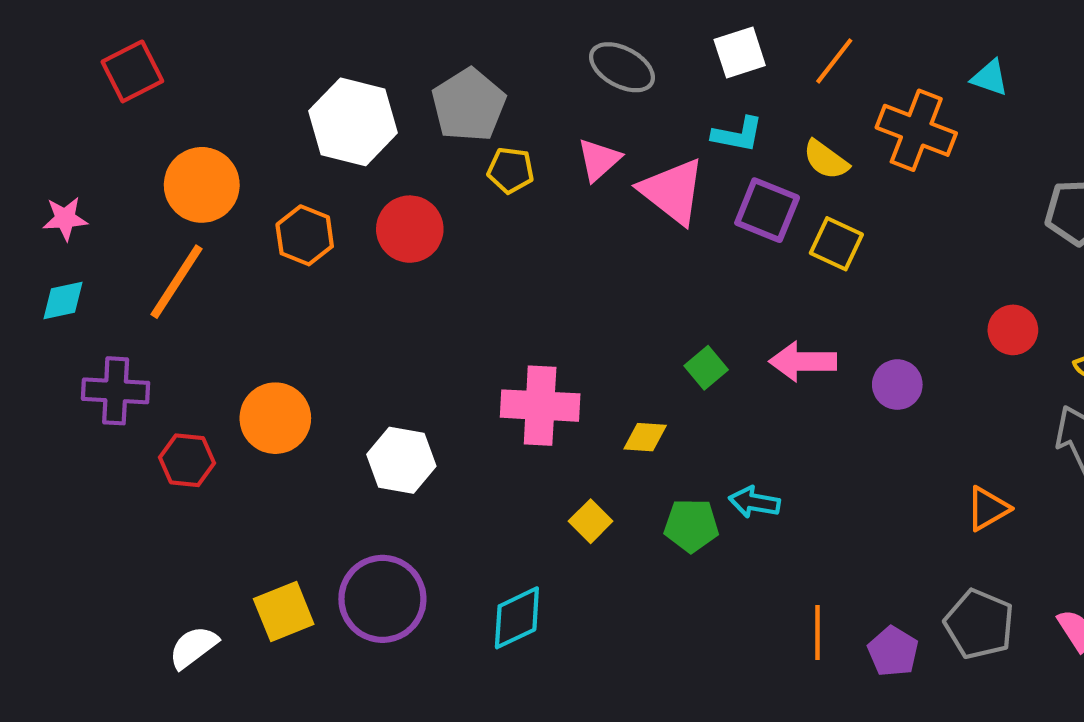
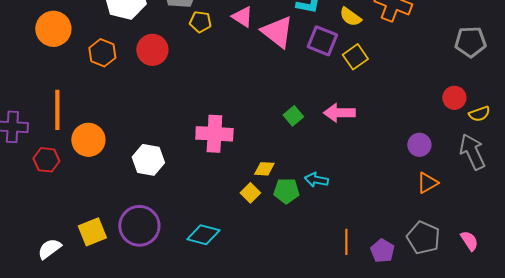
pink triangle: (599, 160) -> (242, 17), turned -45
yellow square: (836, 244) -> (355, 57), turned 30
orange line: (177, 282) -> (57, 110), moved, turned -33
red circle: (1013, 330) -> (454, 98), moved
purple circle: (897, 385) -> (419, 145), moved
yellow diamond: (645, 437) -> (264, 169), moved
yellow square: (591, 521) -> (250, 193), moved
cyan diamond: (517, 618) -> (203, 235), turned 40

